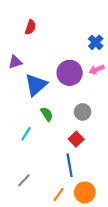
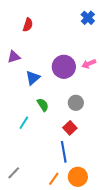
blue cross: (96, 42) -> (88, 18), moved
blue triangle: (36, 85) -> (33, 78), size x0.7
gray line: (24, 180) -> (14, 173), moved

